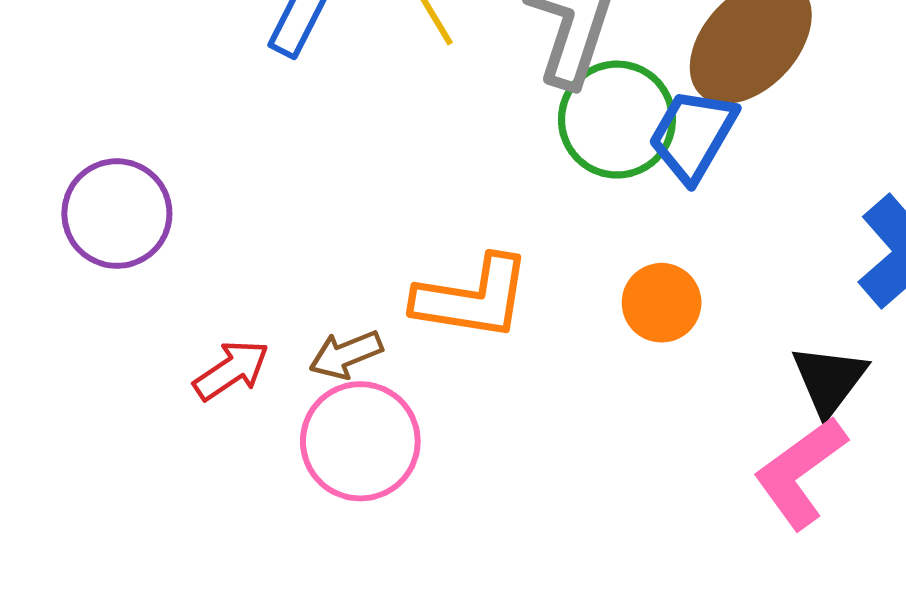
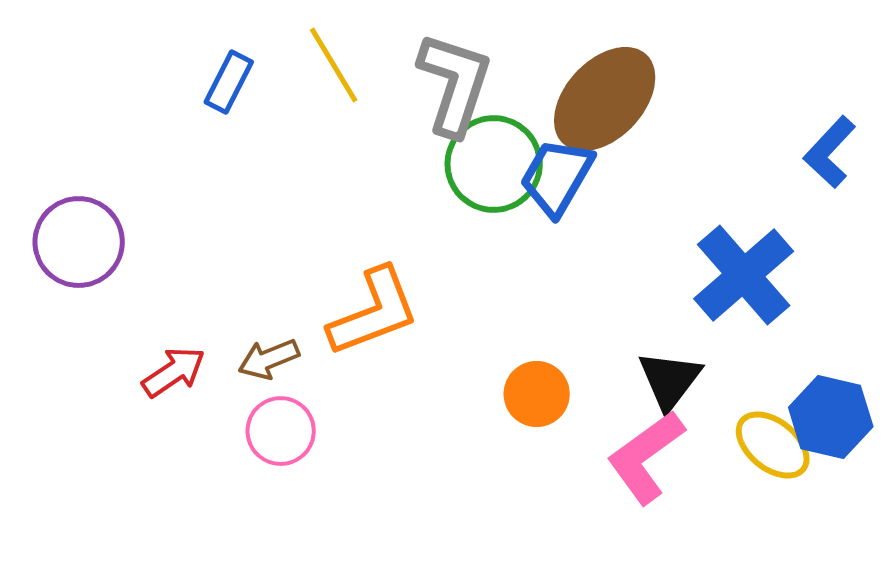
orange L-shape: (472, 298) -> (374, 312), turned -30
orange circle: (662, 303) -> (537, 394), moved
pink circle: (360, 441) -> (281, 431), size x0.7

